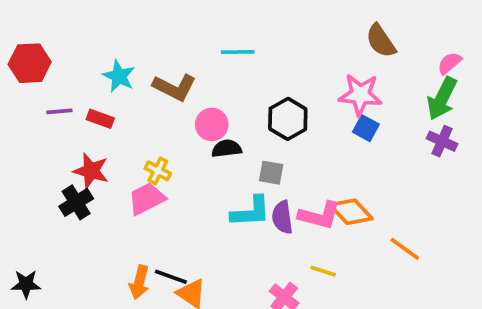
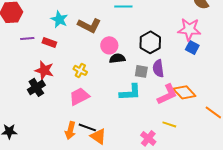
pink trapezoid: (147, 199) -> (79, 96), moved
pink L-shape: (319, 215) -> (167, 94), turned -40
purple semicircle: (282, 217) -> (158, 68), moved

